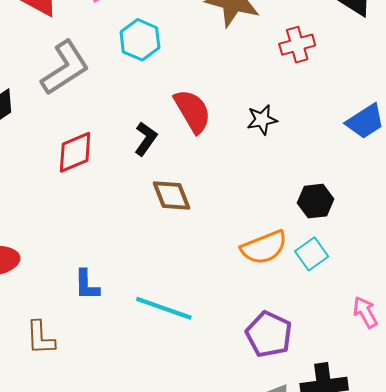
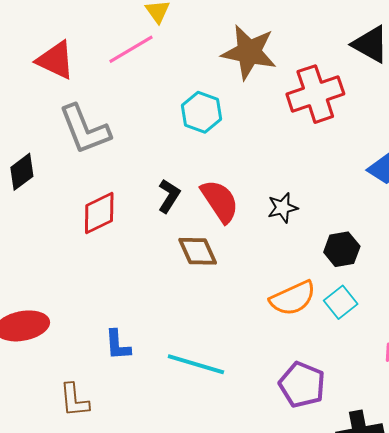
cyan hexagon: (140, 40) -> (201, 112), moved
red cross: (297, 45) -> (315, 94), size x1.6
gray L-shape: (65, 68) -> (85, 129), turned 104
red semicircle: (192, 111) -> (220, 201), moved
black star: (262, 120) -> (283, 208), moved

